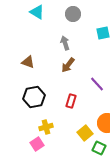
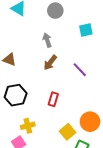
purple line: (97, 84) -> (80, 70), moved

